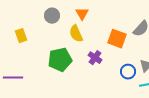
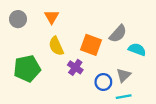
yellow semicircle: (76, 34) -> (56, 46), moved
purple cross: (95, 58) -> (75, 67), moved

